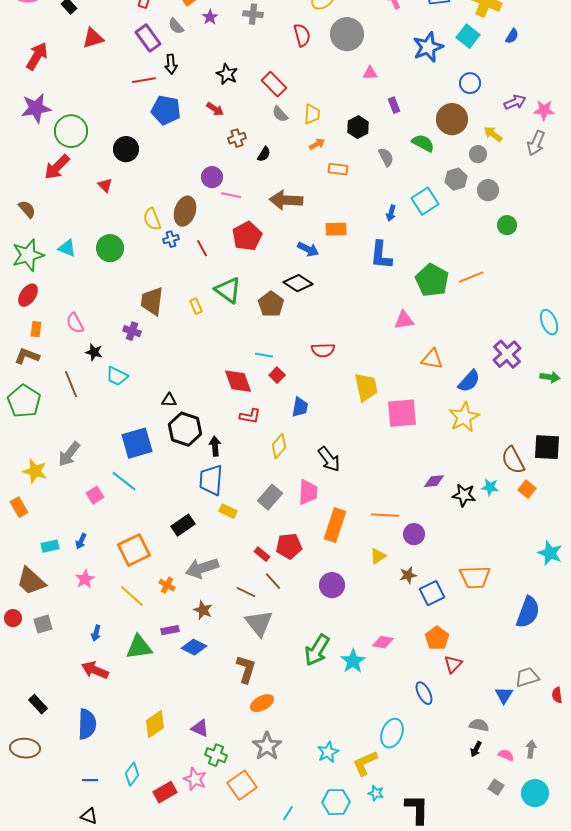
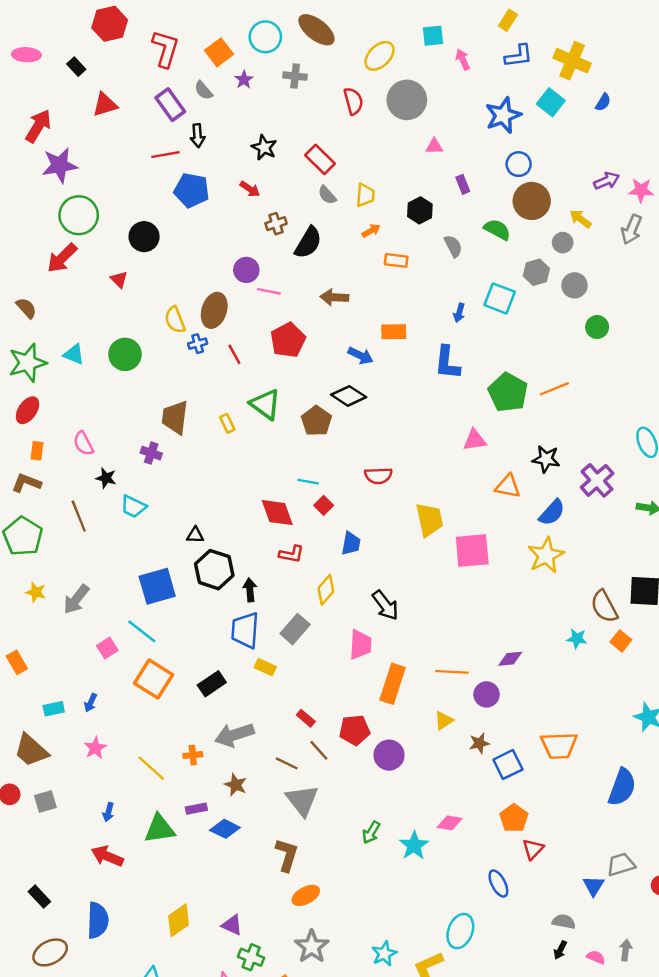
blue circle: (470, 83) -> (519, 164), moved
purple star: (36, 108) -> (60, 165), moved
black semicircle: (264, 154) -> (308, 243), size x1.8
brown arrow: (286, 200) -> (334, 297), size x0.7
cyan square: (425, 201) -> (500, 298), turned -36
yellow star: (35, 471) -> (36, 592), moved, size x0.7
purple diamond: (434, 481) -> (510, 659), moved
black star: (464, 495) -> (546, 459), moved
gray rectangle: (270, 497) -> (295, 629), moved
red pentagon: (289, 546) -> (355, 730), moved
orange square: (134, 550) -> (154, 679), moved, turned -32
orange cross: (167, 585) -> (193, 755), turned -35
green arrow: (317, 650) -> (371, 832), size x0.6
brown ellipse: (25, 748) -> (50, 952), moved, turned -32

